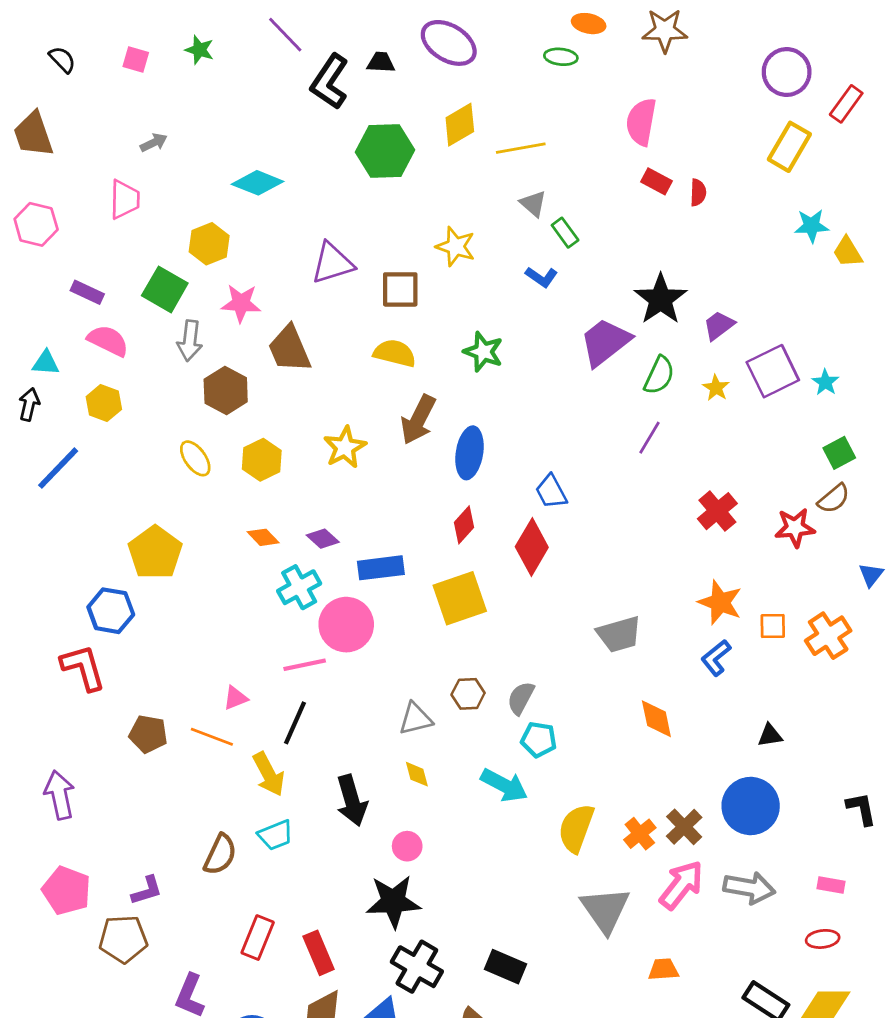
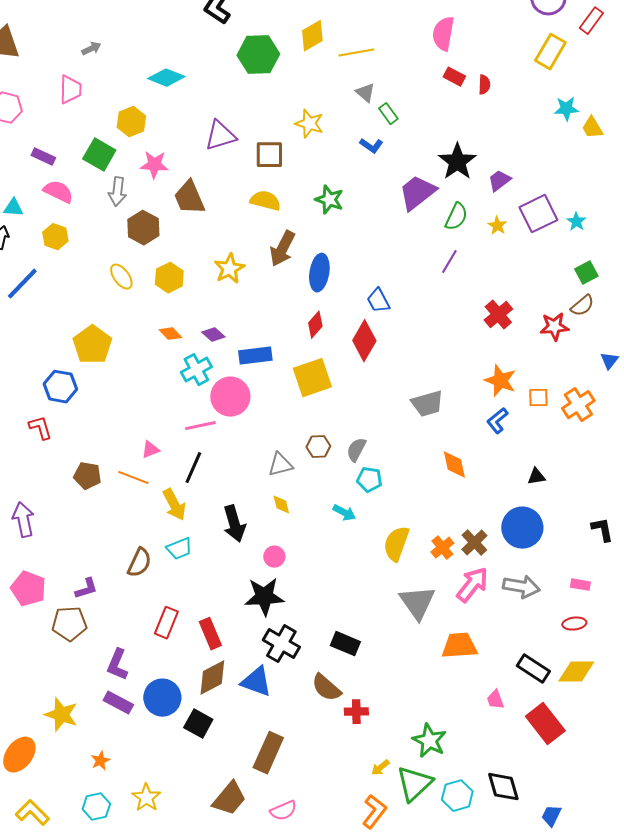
red L-shape: (83, 668) -> (40, 428), size x0.7
cyan arrow: (504, 785) -> (344, 513), size x0.7
orange trapezoid: (663, 969) -> (459, 646), size x1.6

